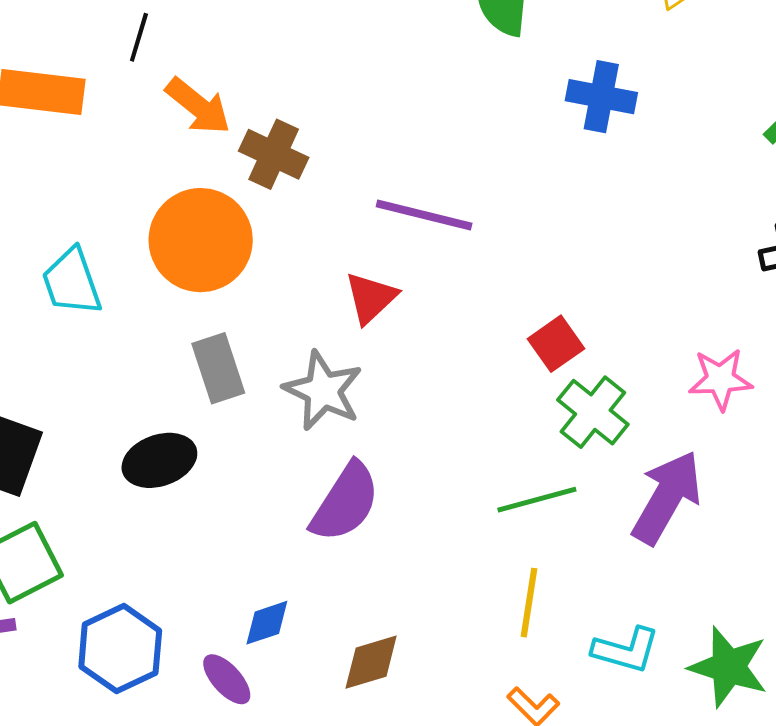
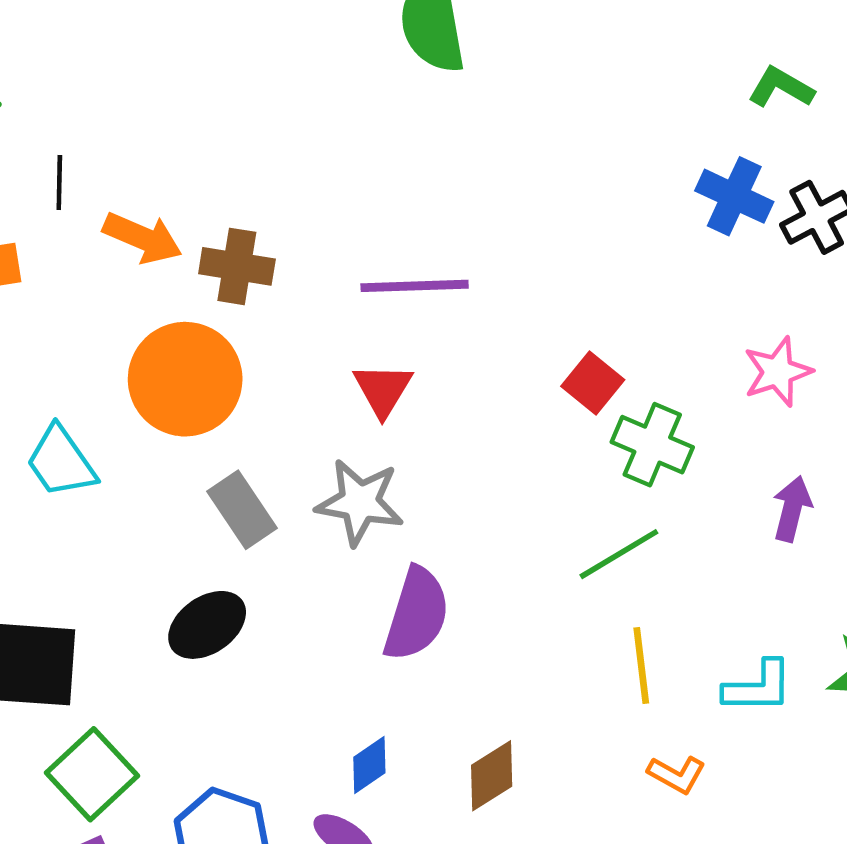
blue cross: (601, 97) -> (734, 196), moved, turned 30
purple arrow: (667, 497) -> (792, 509), moved, size x0.6

